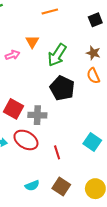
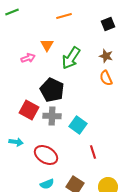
black pentagon: (62, 88) -> (52, 90), moved
red ellipse: (26, 140) -> (46, 155), moved
cyan square: (92, 142) -> (78, 125), moved
red line: (57, 152) -> (93, 152), moved

